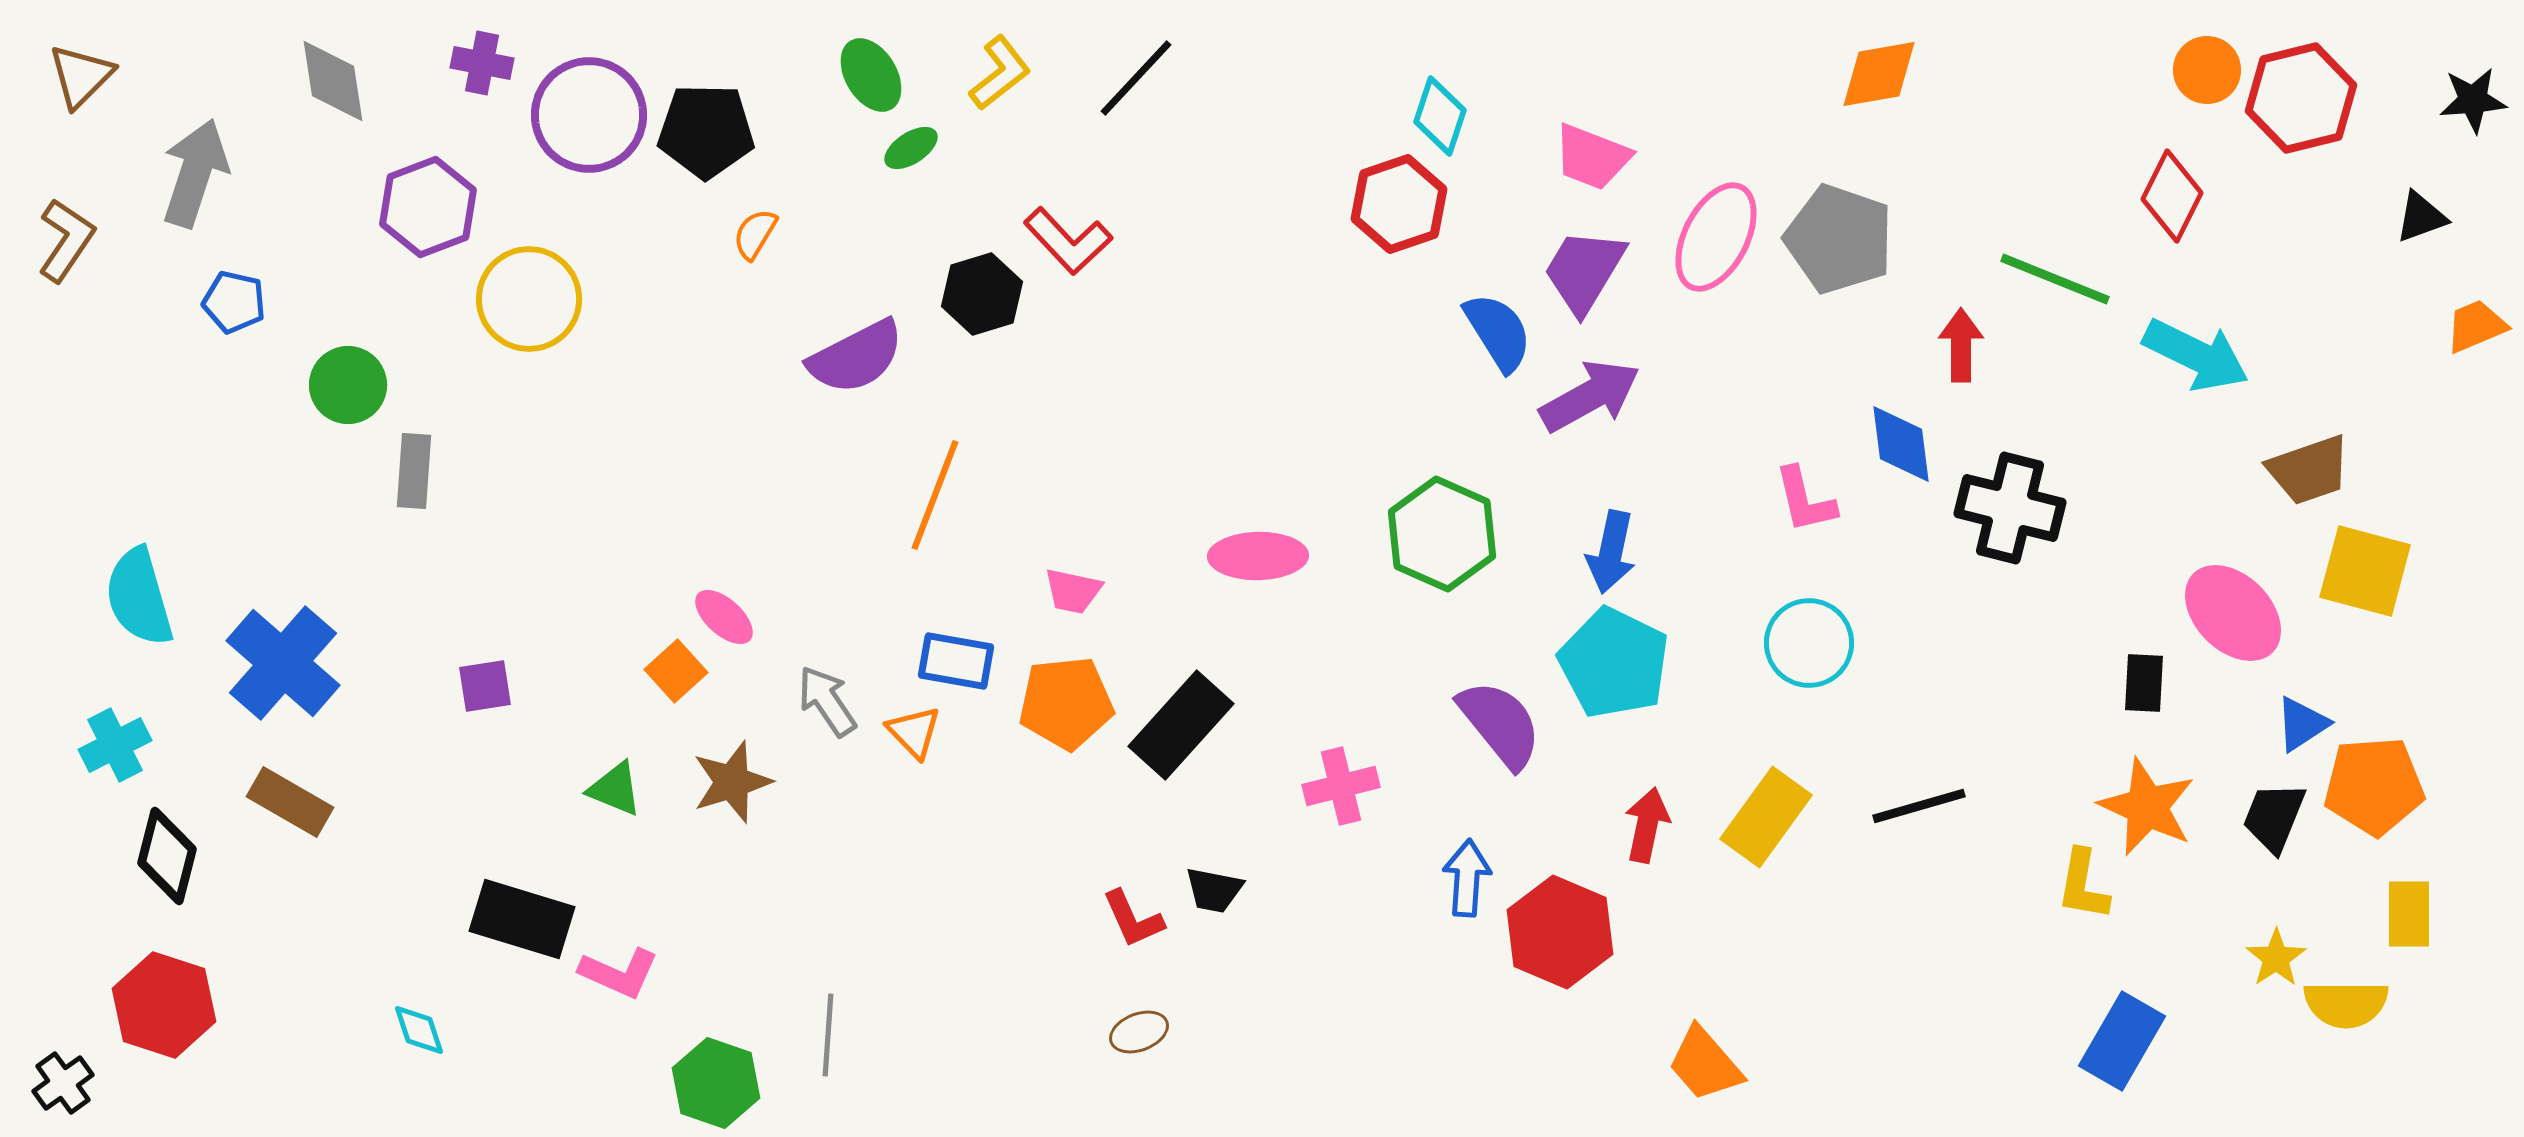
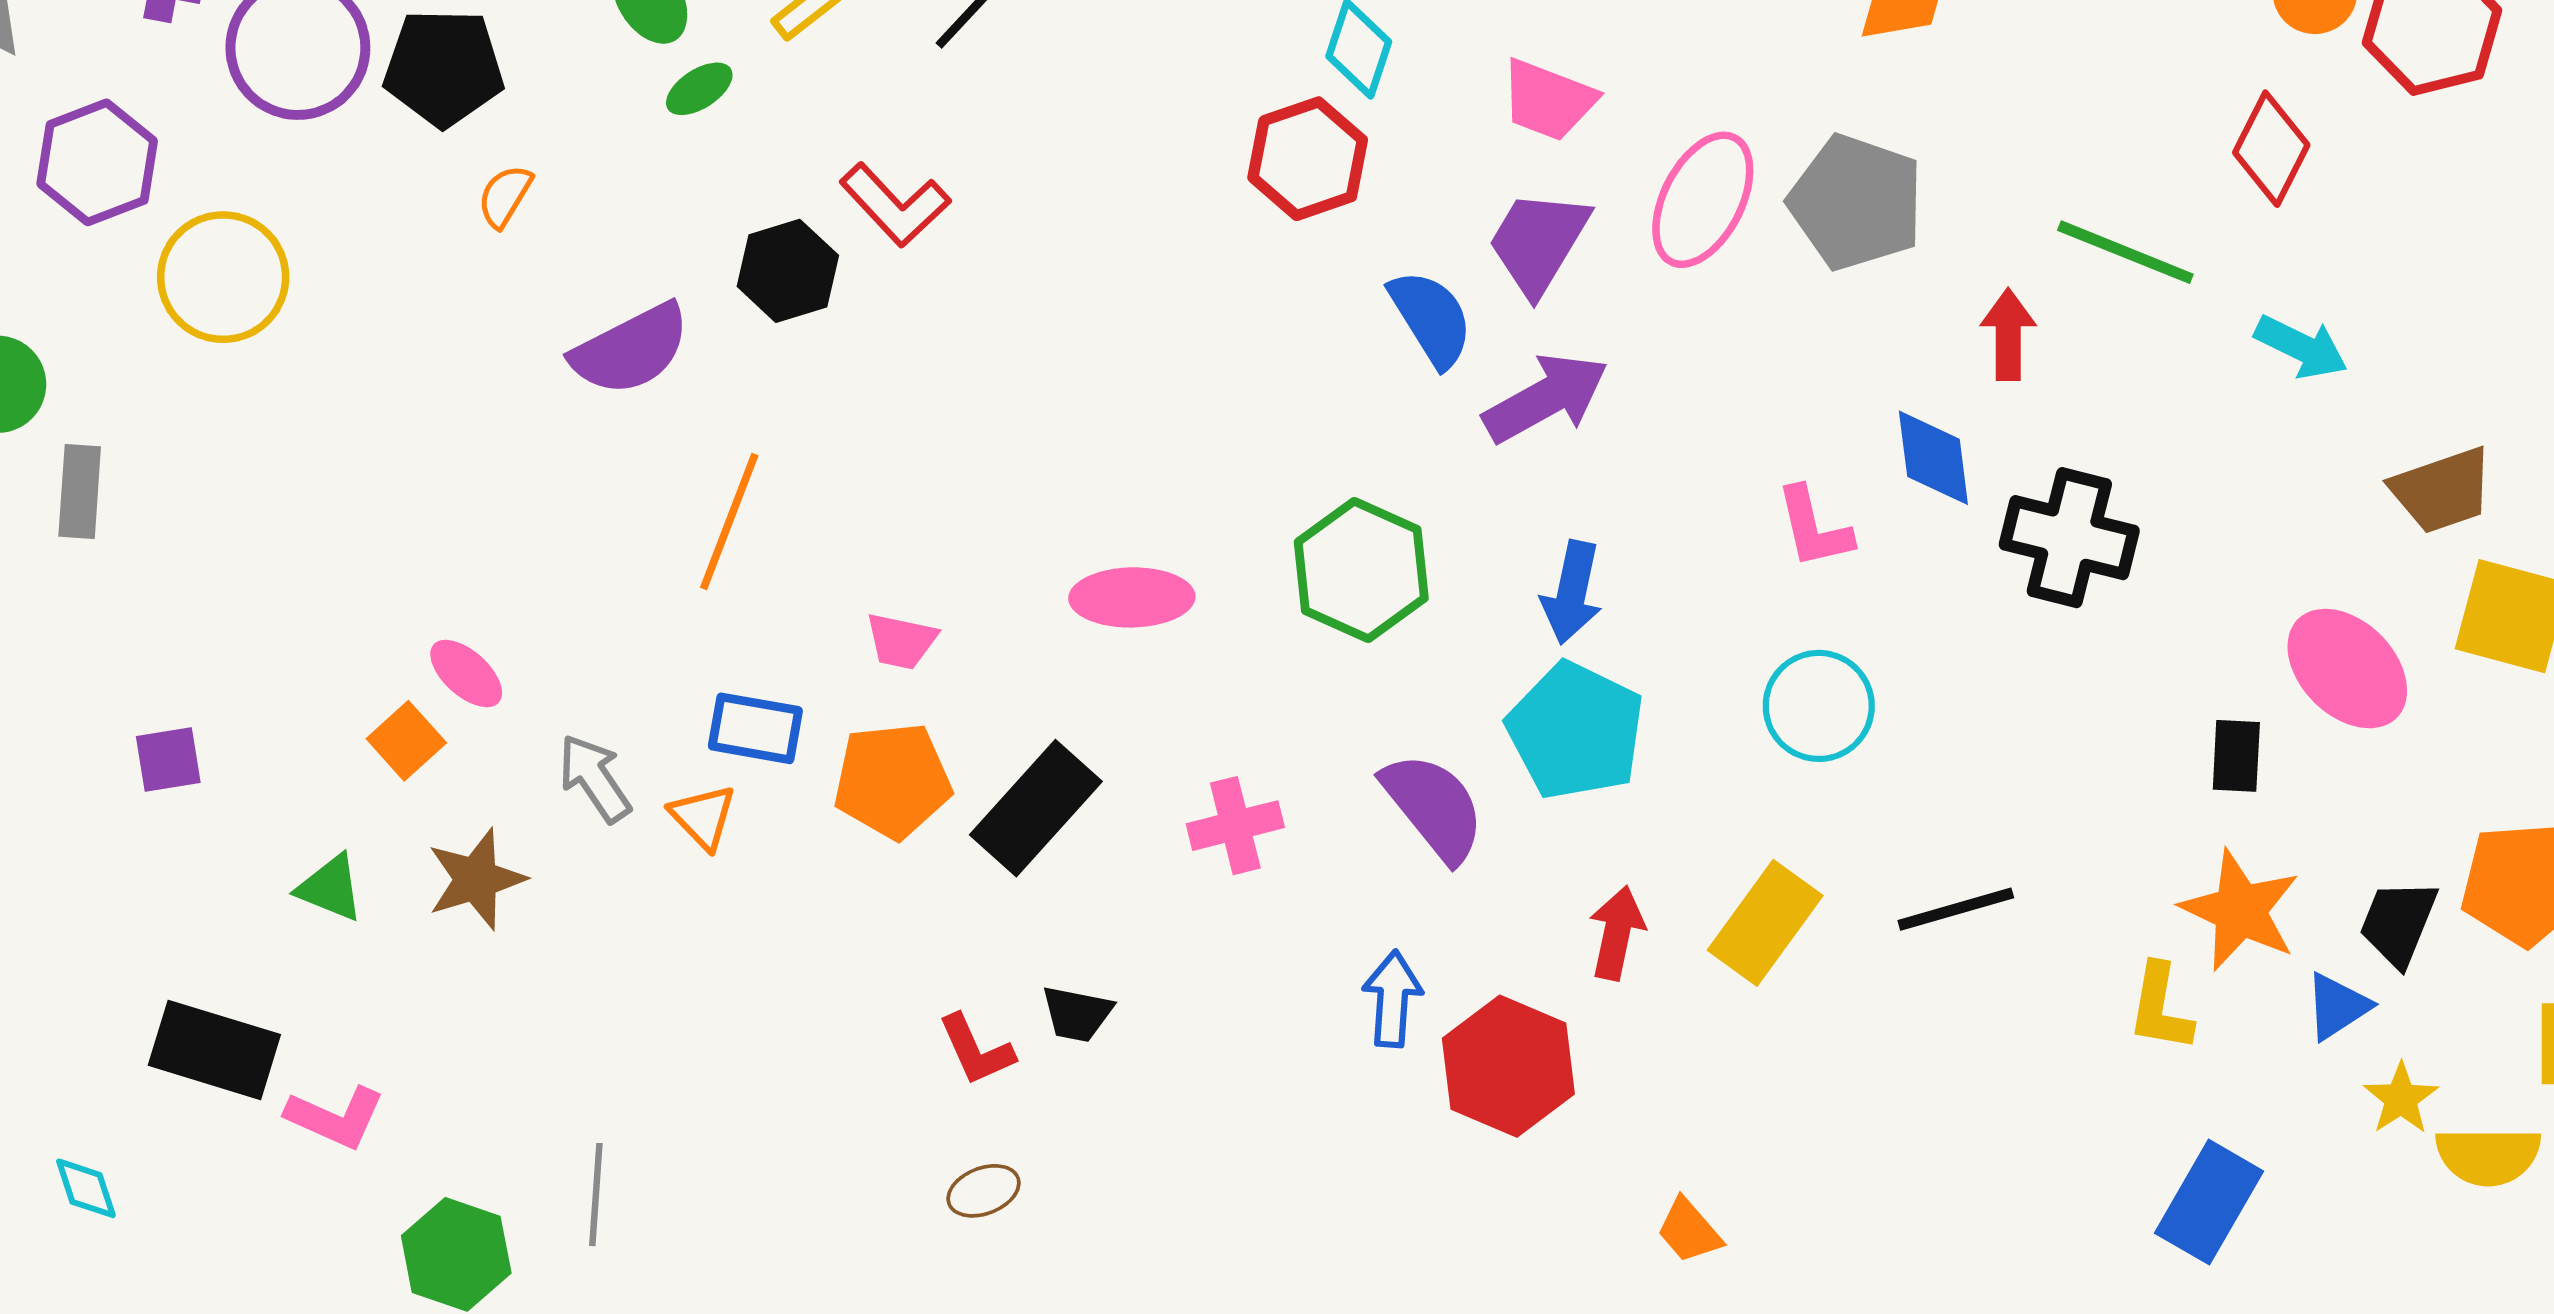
cyan arrow: (2196, 355) -> (2301, 347), size x0.7
blue triangle: (2302, 724) -> (2337, 1006), moved
pink cross: (1341, 786) -> (1235, 826), moved
orange trapezoid: (1705, 1064) -> (1689, 1231), size x0.7

